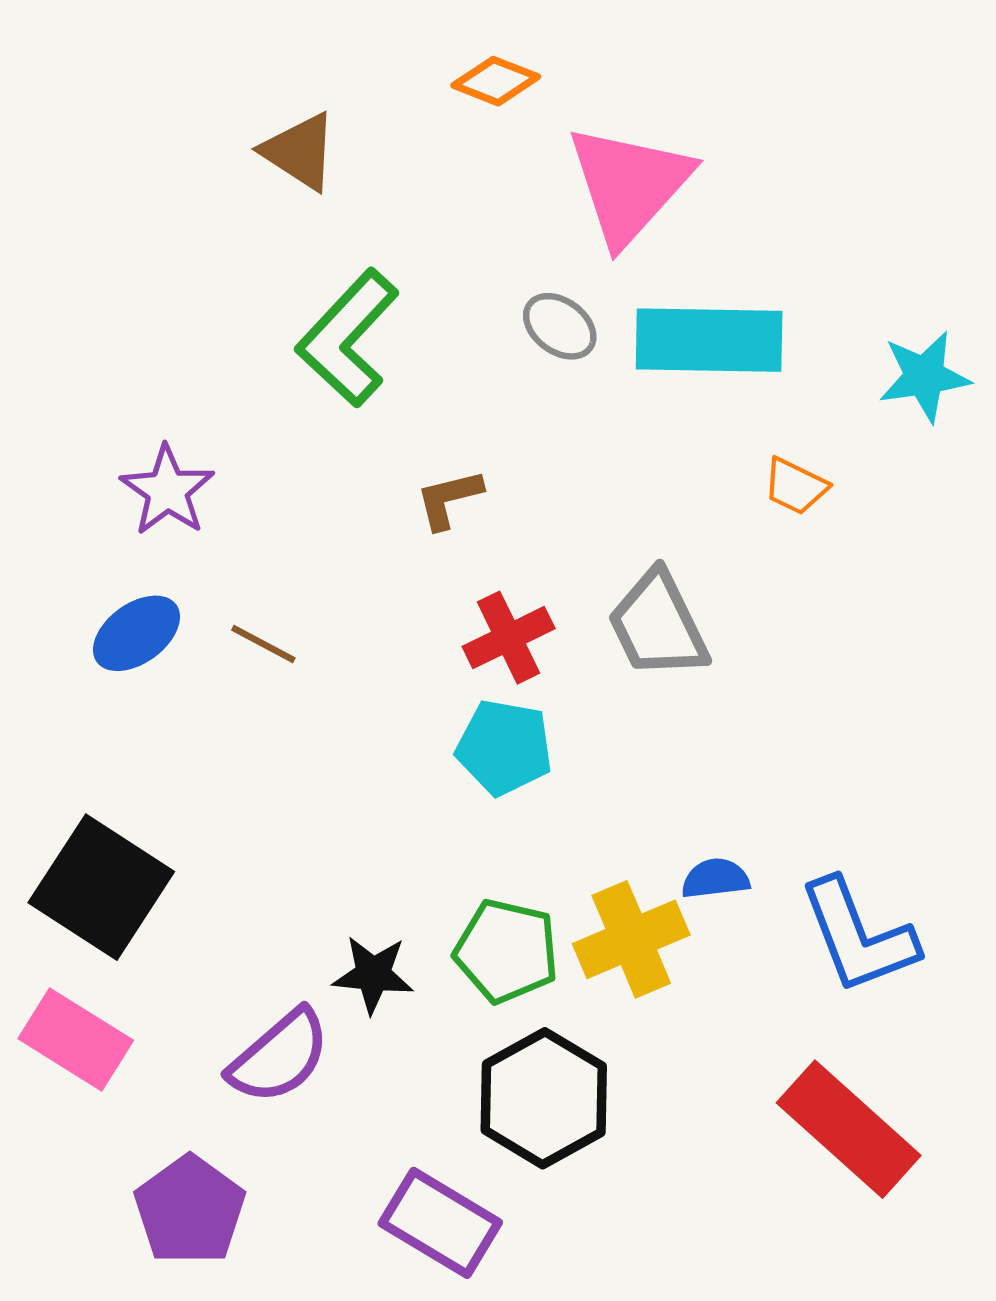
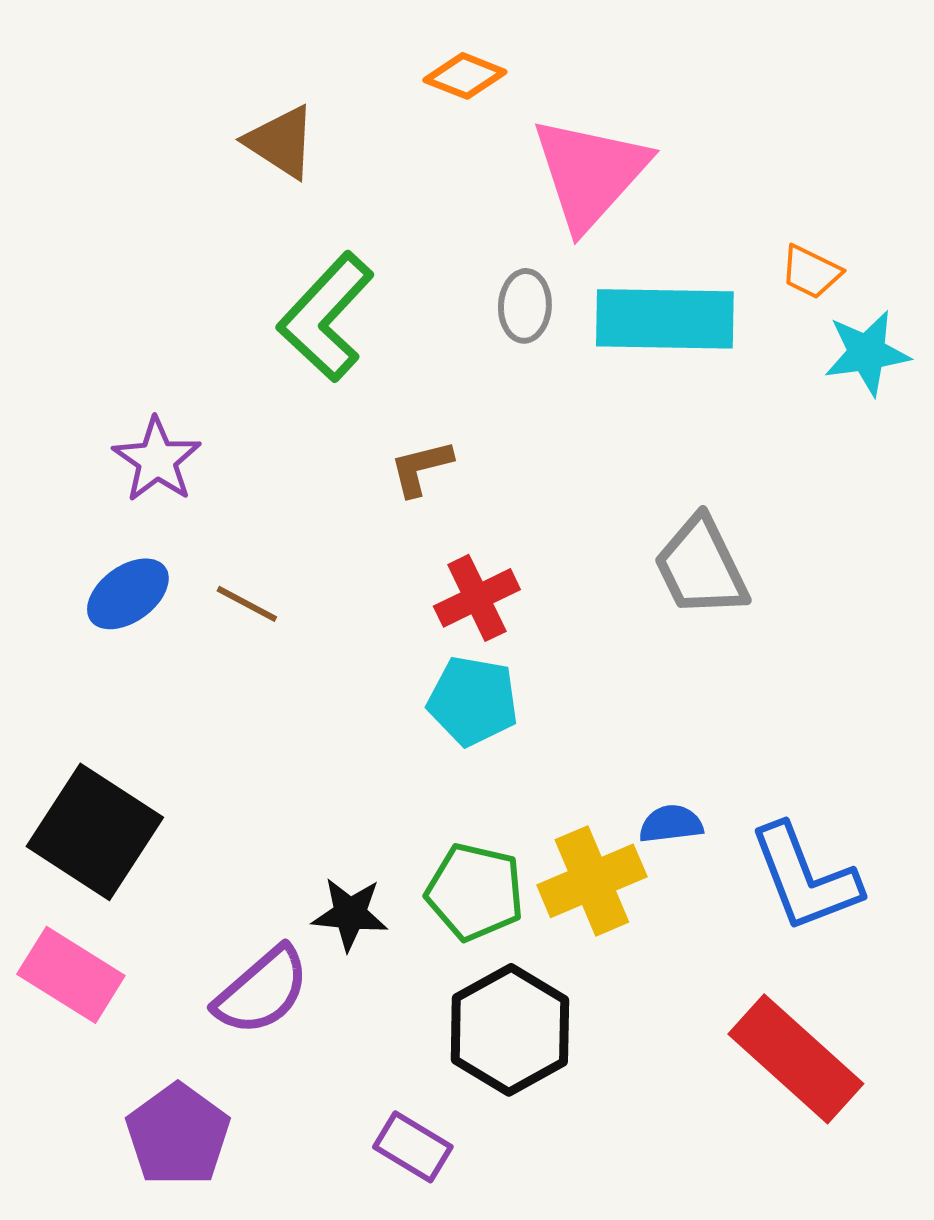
gray ellipse: (560, 326) -> (525, 306), turned 56
orange trapezoid: (795, 486) -> (811, 272), moved
gray trapezoid: (658, 625) -> (701, 567), moved
purple rectangle: (440, 1223) -> (413, 1147), size x0.7

